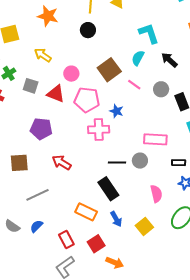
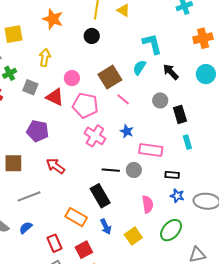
yellow arrow: (43, 55) -> (45, 57), turned 60
pink line: (134, 85) -> (123, 99), moved
blue star: (116, 111) -> (127, 131), moved
pink cross: (99, 130) -> (95, 136), turned 30

